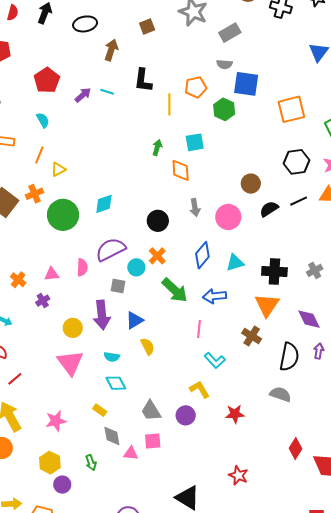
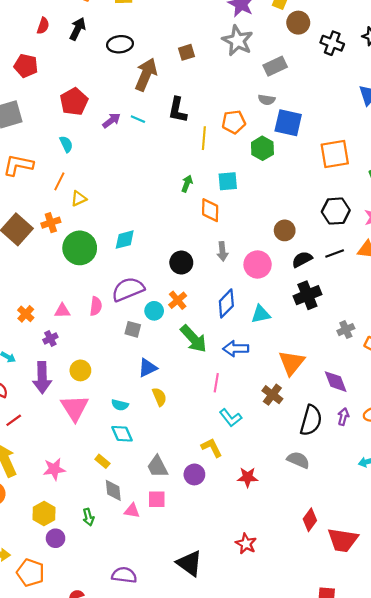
brown arrow: (111, 50) -> (146, 74), size x1.4
black cross: (274, 271) -> (307, 295), moved, turned -30
purple arrow: (102, 315) -> (42, 378), moved

